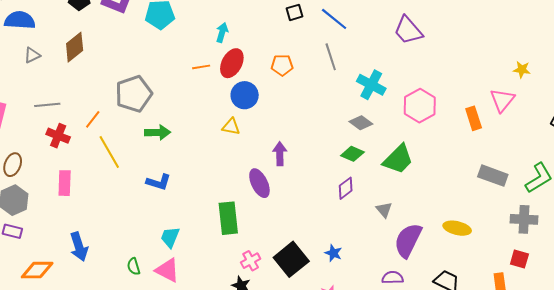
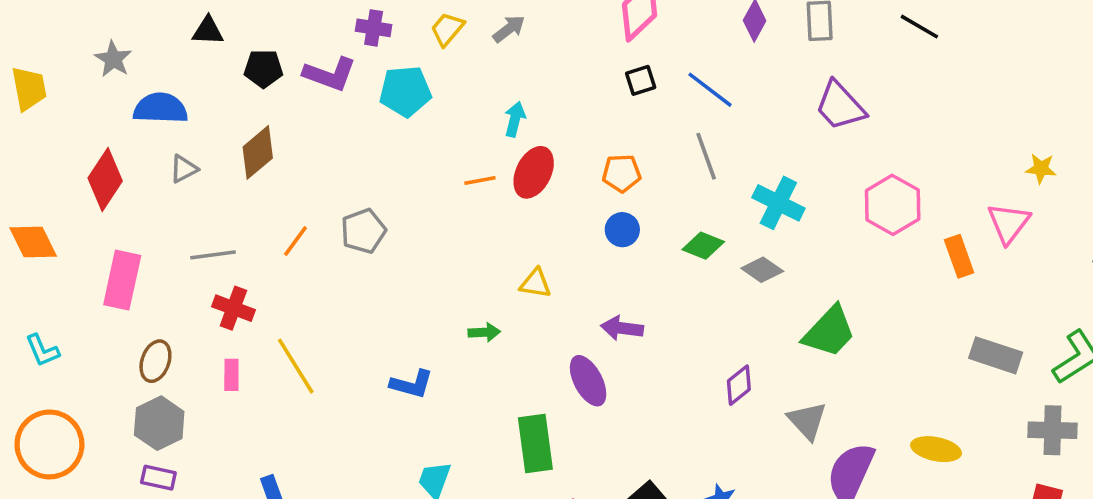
gray pentagon: (134, 94) -> (363, 231), size x0.7
blue circle: (245, 95) -> (622, 230), moved, size x0.7
pink hexagon: (420, 106) -> (893, 205), moved
orange line: (93, 119) -> (295, 241), moved
green arrow: (158, 132) -> (484, 332), moved, size x0.7
yellow line: (109, 152) -> (296, 366), moved
purple arrow: (280, 154) -> (622, 328), turned -80
green diamond: (352, 154) -> (703, 246), moved
pink rectangle: (65, 183) -> (231, 375), moved, size x0.7
gray triangle: (384, 210) -> (807, 421), size x1.4

